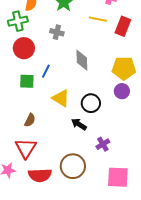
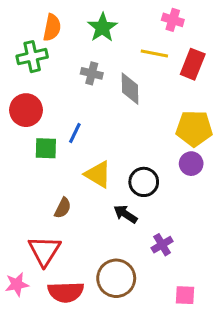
red circle: (24, 48) -> (26, 110), moved
gray diamond: (82, 60) -> (130, 89), moved
brown semicircle: (30, 120) -> (63, 208), moved
pink square: (118, 177) -> (185, 295), size x0.6

